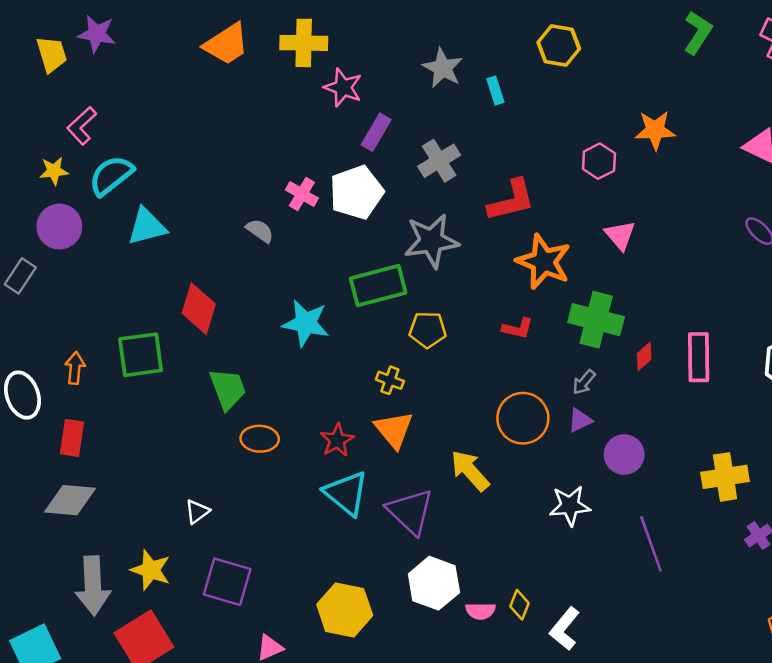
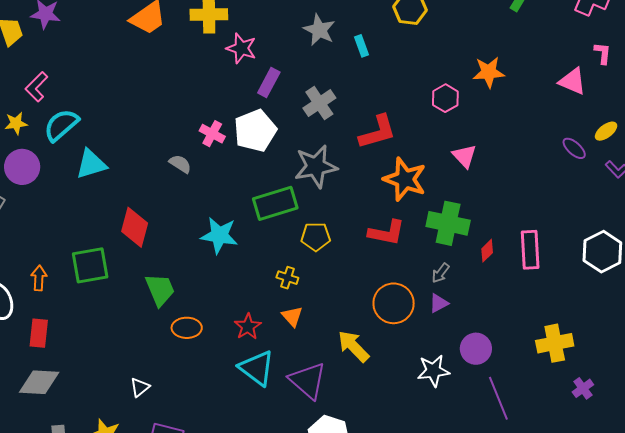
red L-shape: (518, 328) -> (387, 233), size x1.5
orange triangle: (394, 430) -> (292, 316), size x0.7
purple circle: (624, 455) -> (476, 349), moved

